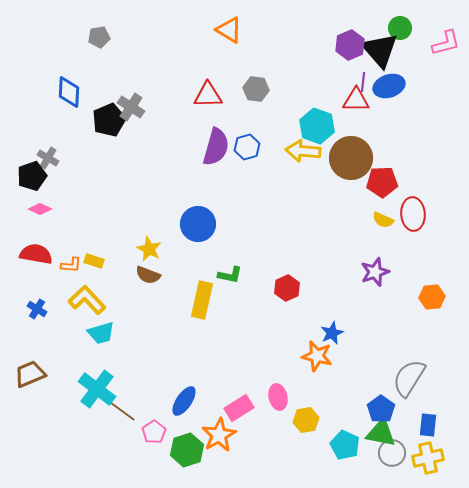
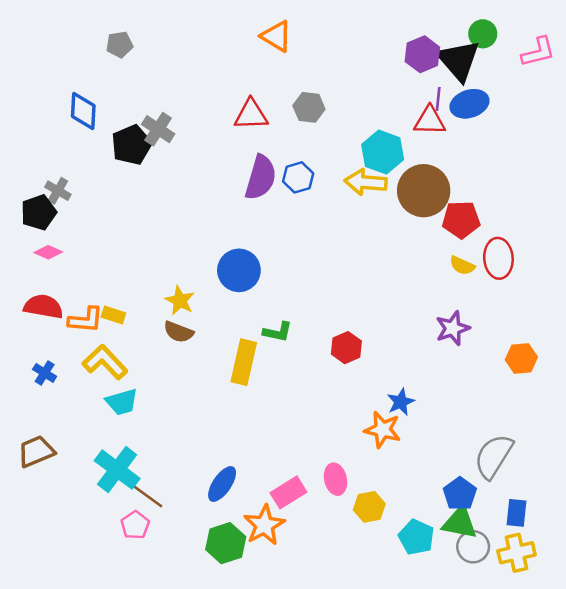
orange L-shape: (71, 265) -> (86, 320), size x1.4
pink pentagon: (154, 432) -> (135, 525), moved

